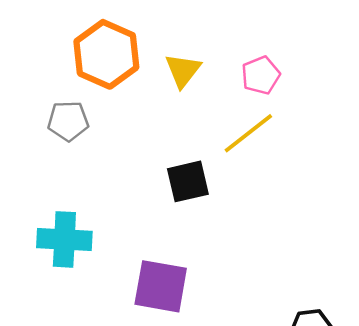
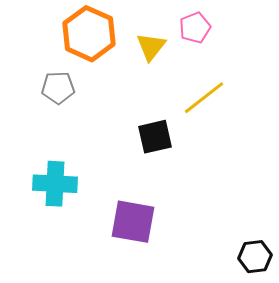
pink pentagon: (261, 75) -> (195, 28), moved

